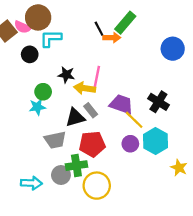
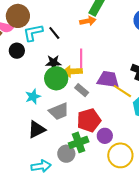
black line: (99, 29) -> (54, 33), moved
green circle: (43, 92) -> (56, 78), moved, size x1.5
black triangle: (75, 118) -> (37, 129), moved
gray trapezoid: (55, 140) -> (59, 111), moved
purple circle: (130, 144) -> (105, 136), moved
yellow circle: (97, 186) -> (120, 155), moved

